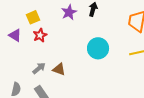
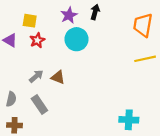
yellow square: (33, 17) -> (30, 21), turned 32
cyan circle: (98, 48) -> (77, 39), moved

